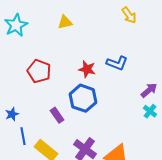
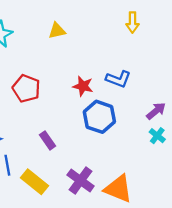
yellow arrow: (129, 15) -> (132, 22), turned 36
blue hexagon: (83, 98) -> (99, 117), moved

